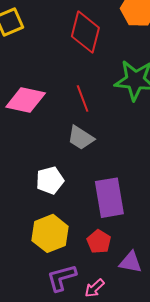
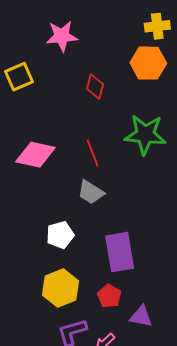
red diamond: (85, 32) -> (95, 87), size x0.6

